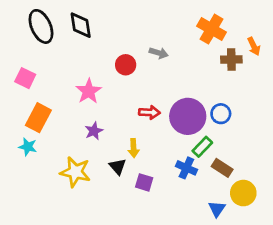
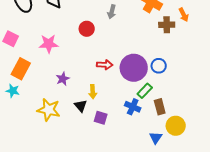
gray arrow: (159, 53) -> (112, 12), moved, turned 88
pink star: (89, 91) -> (49, 44), moved, turned 30
brown rectangle: (222, 168) -> (160, 107), turned 42

